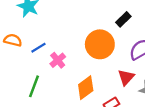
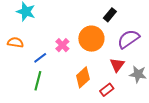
blue line: (38, 48) -> (40, 58), moved
pink cross: (58, 60) -> (62, 45), moved

